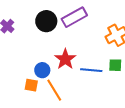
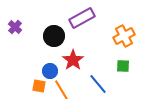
black circle: (46, 21) -> (54, 36), moved
blue line: (91, 70) -> (98, 84), moved, turned 45

